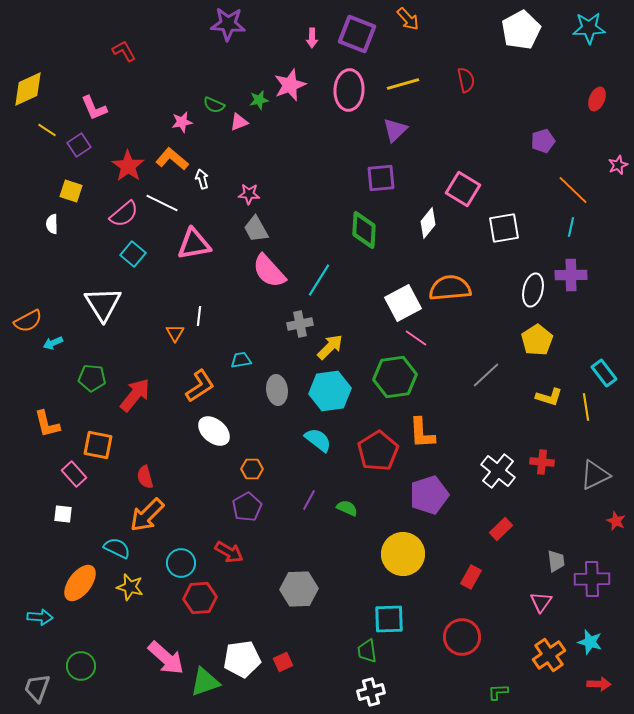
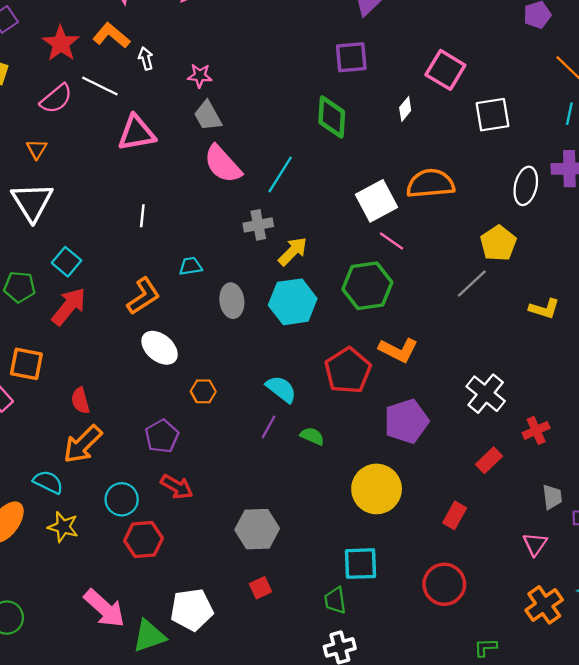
white diamond: (428, 223) -> (405, 109), size x0.7
cyan square: (133, 254) -> (67, 262), moved
orange triangle: (175, 333) -> (37, 149), moved
yellow pentagon: (537, 340) -> (498, 243), moved
orange L-shape: (422, 433) -> (398, 350), turned -60
cyan semicircle: (318, 440) -> (281, 389), moved
red cross: (542, 462) -> (536, 430), moved, turned -30
purple pentagon: (247, 507) -> (162, 436), moved
red square: (283, 662) -> (261, 588), moved

